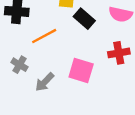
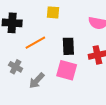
black rectangle: (84, 19) -> (68, 46), moved, turned 48

